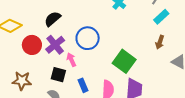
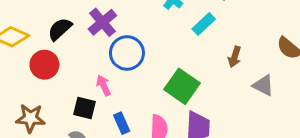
cyan rectangle: (161, 17) -> (204, 24), moved
black semicircle: (52, 19) -> (60, 29), moved
purple cross: (55, 45) -> (102, 22), moved

